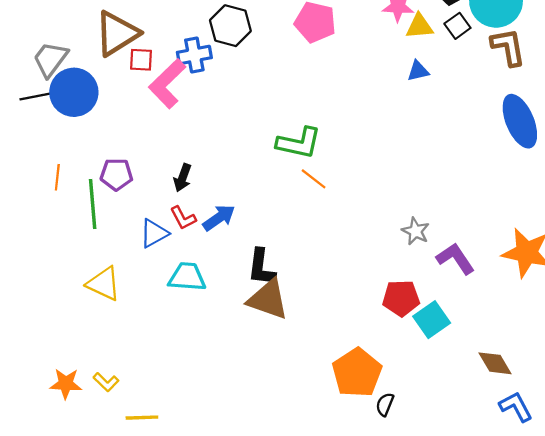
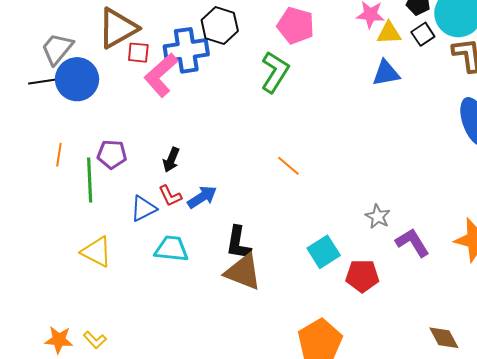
blue cross: (194, 55) -> (186, 50), size x1.4
blue triangle: (418, 71) -> (386, 73), size x1.4
green L-shape: (299, 143) -> (275, 72), moved, turned -72
cyan square: (432, 320) -> (324, 252), moved

